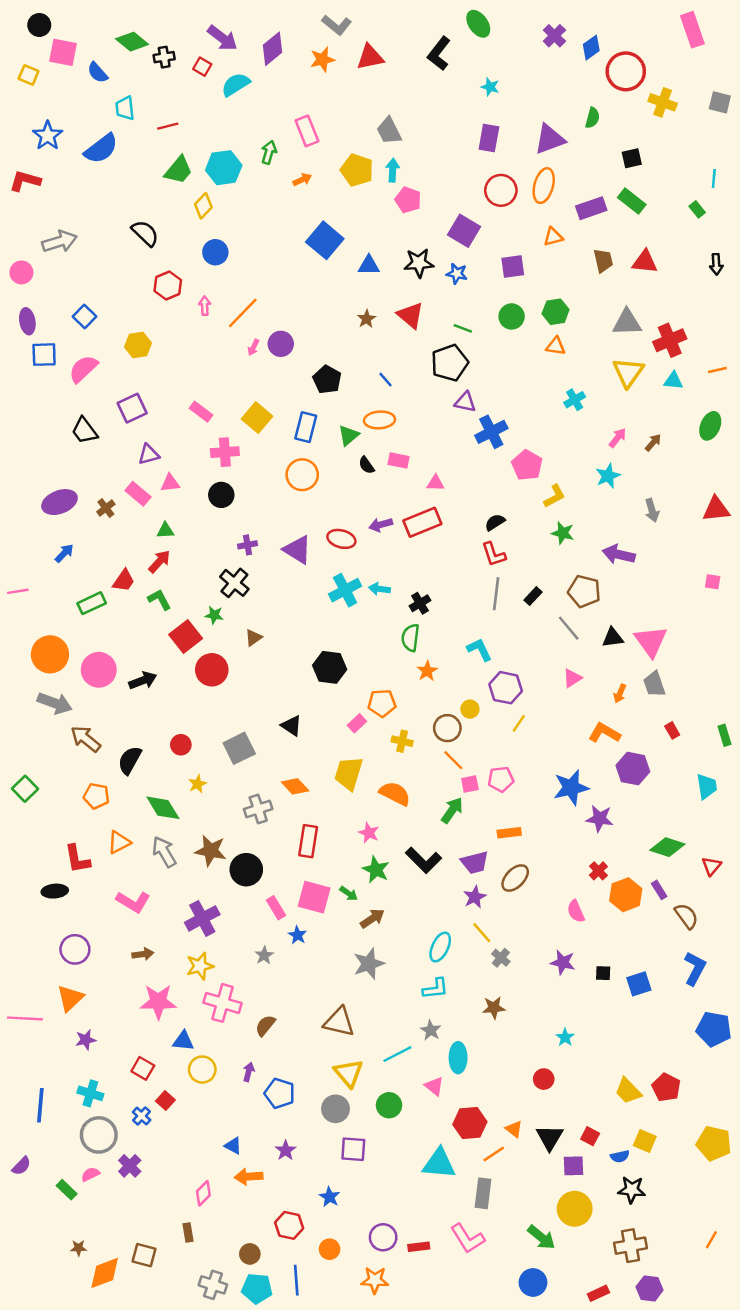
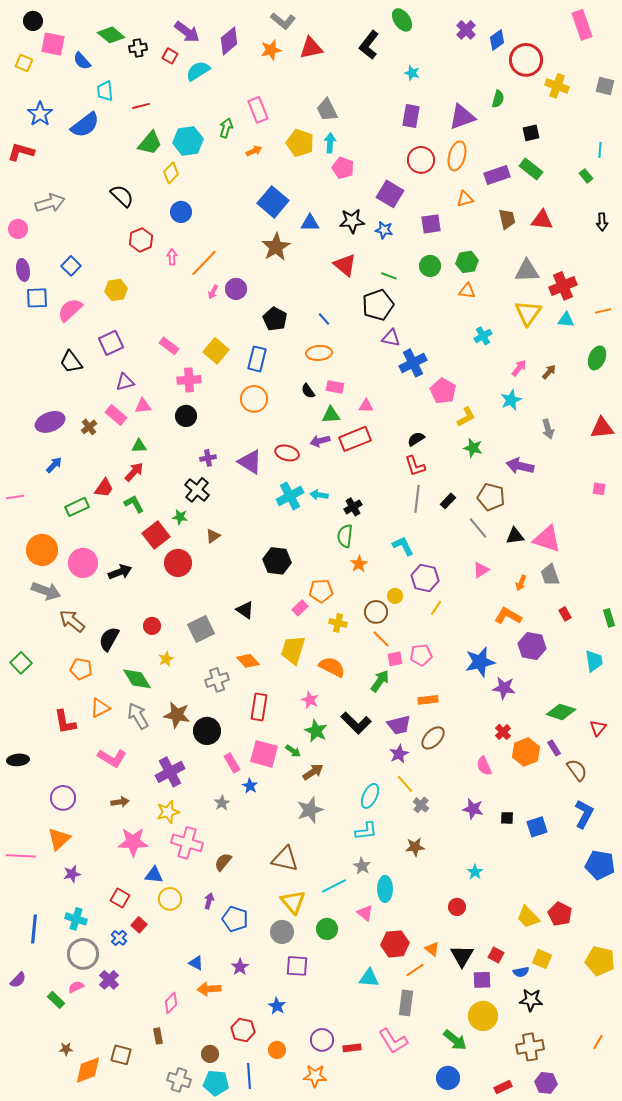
brown star: (366, 319) -> (276, 247), moved, size x1.8
green triangle: (349, 435) -> (331, 415), moved, turned 36
pink triangle: (651, 641) -> (547, 539), turned -36
black ellipse: (55, 891) -> (18, 760), moved
cyan triangle: (439, 1164) -> (369, 978), size x0.7

